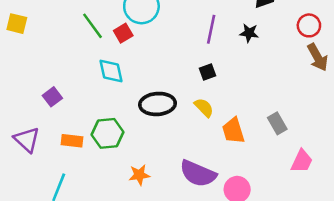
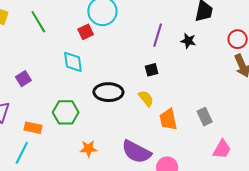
green line: (93, 26) -> (38, 22), moved
orange rectangle: (72, 141) -> (33, 128), moved

